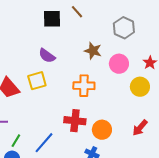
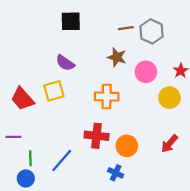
brown line: (77, 12) -> (126, 28), moved, turned -56
green line: (16, 141) -> (30, 158), turned -32

